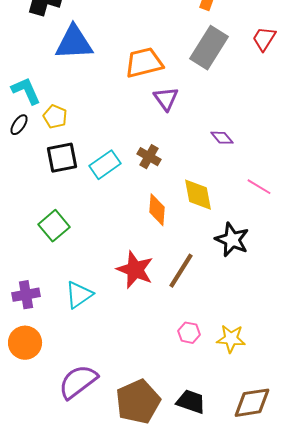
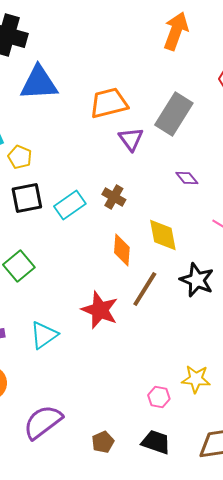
gray rectangle: (209, 48) -> (174, 114), moved
brown line: (181, 271) -> (145, 289), moved
pink hexagon: (189, 333) -> (159, 397), moved
brown pentagon: (138, 402) -> (103, 442), size x0.5

